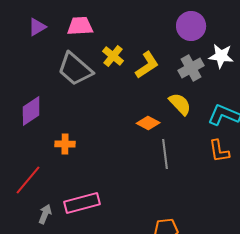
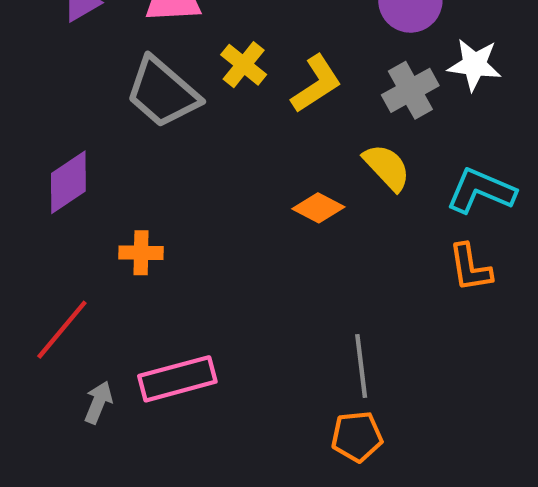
gray line: (165, 154) -> (361, 366), moved

